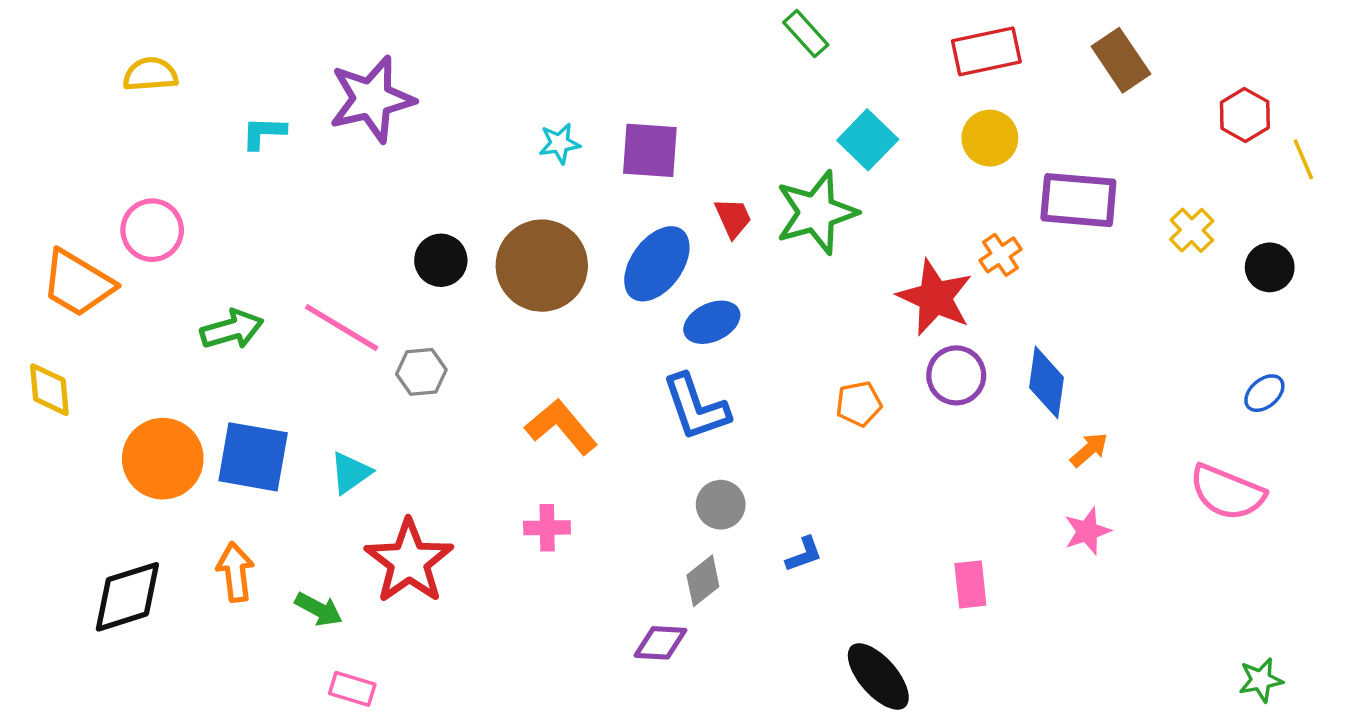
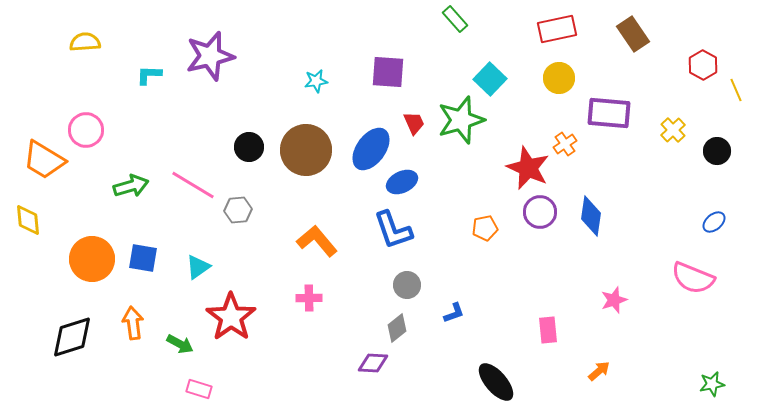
purple square: (650, 150) -> (388, 72), moved
orange arrow: (1089, 450) -> (599, 371), moved
blue square: (253, 457) -> (143, 258), size x0.7

